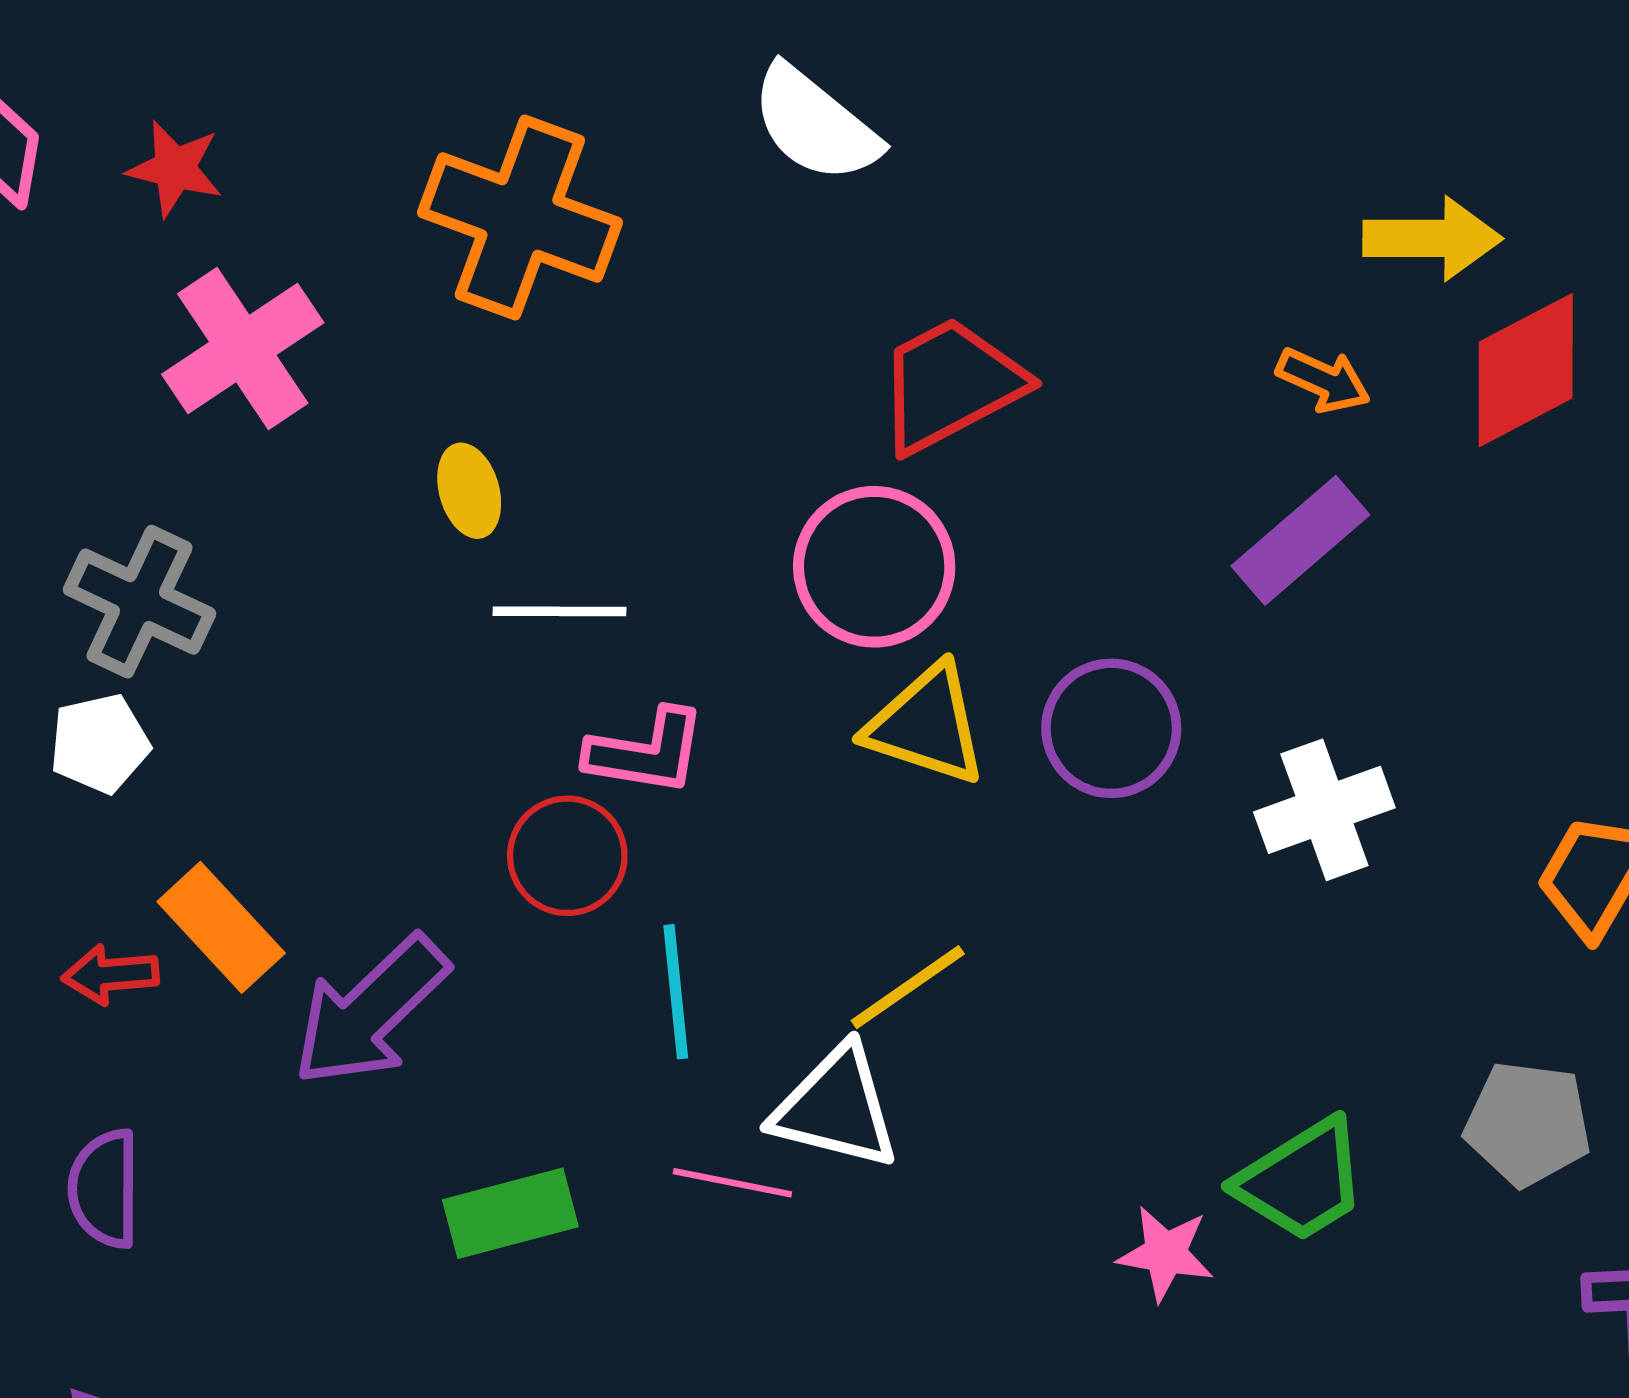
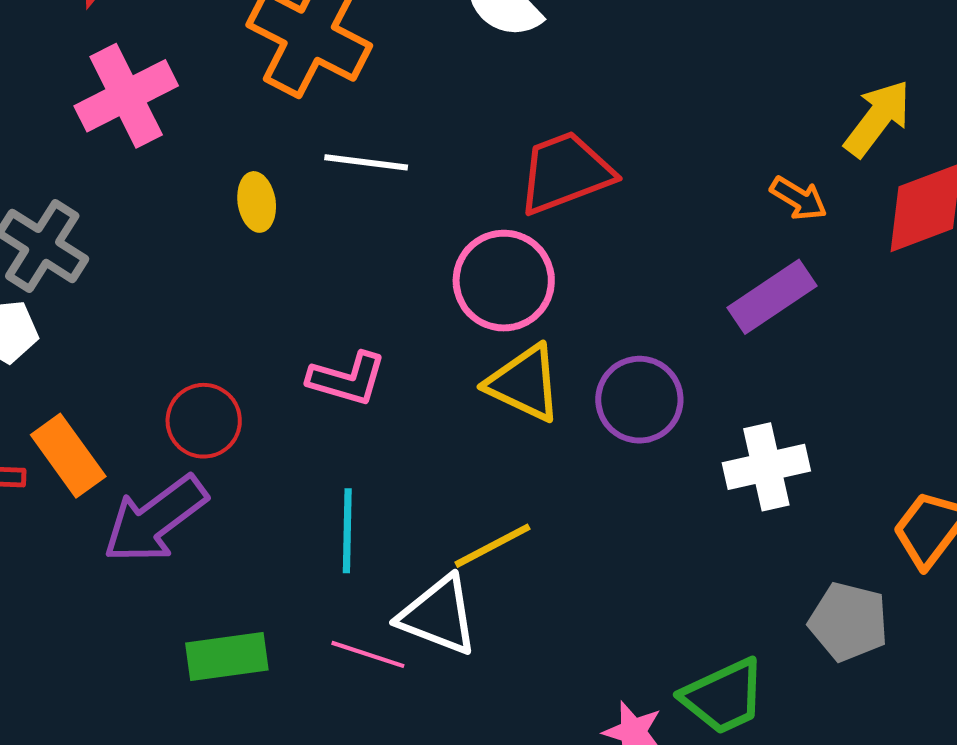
yellow arrow: (1432, 238) -> (878, 118), turned -60
white line: (559, 611) -> (366, 162), moved
red circle: (567, 856) -> (204, 421), moved
gray pentagon: (1528, 1124) -> (849, 622), moved

